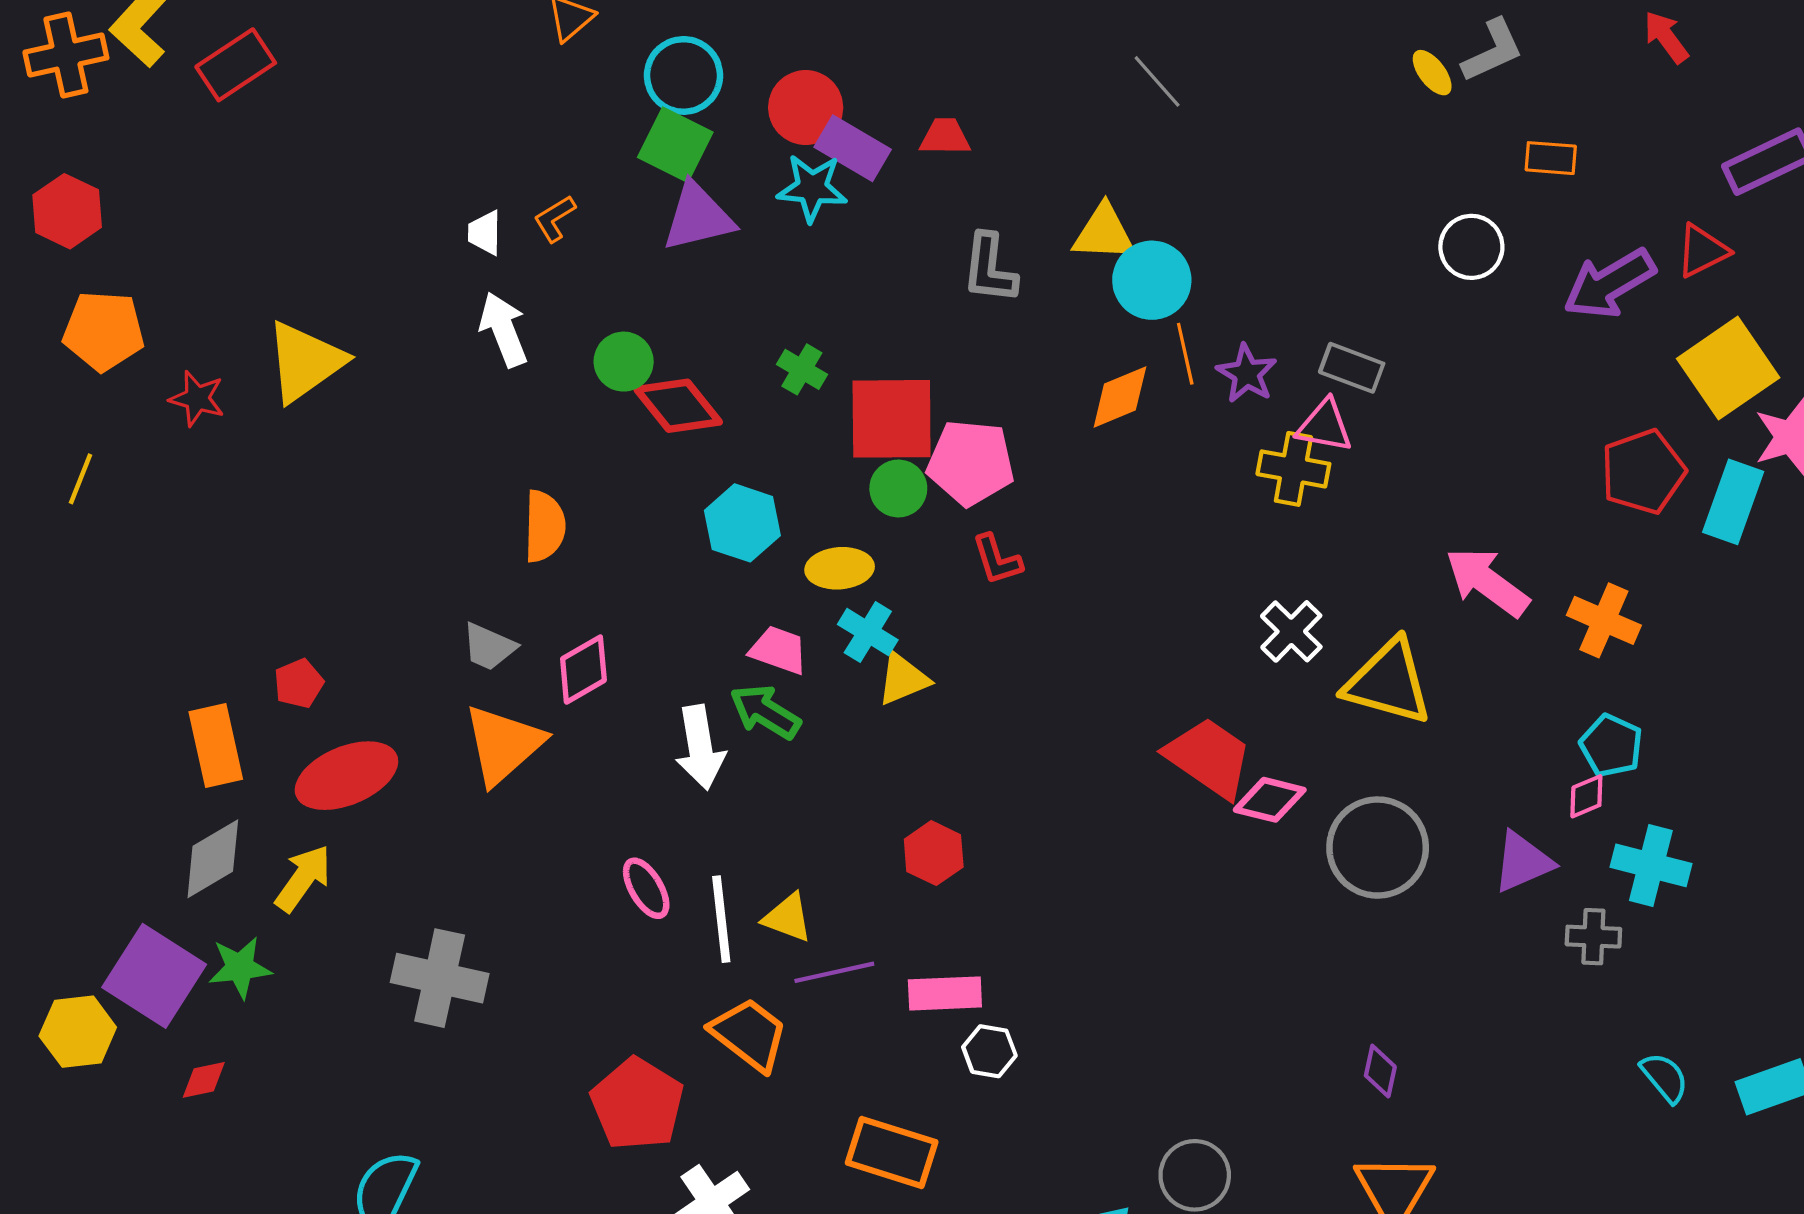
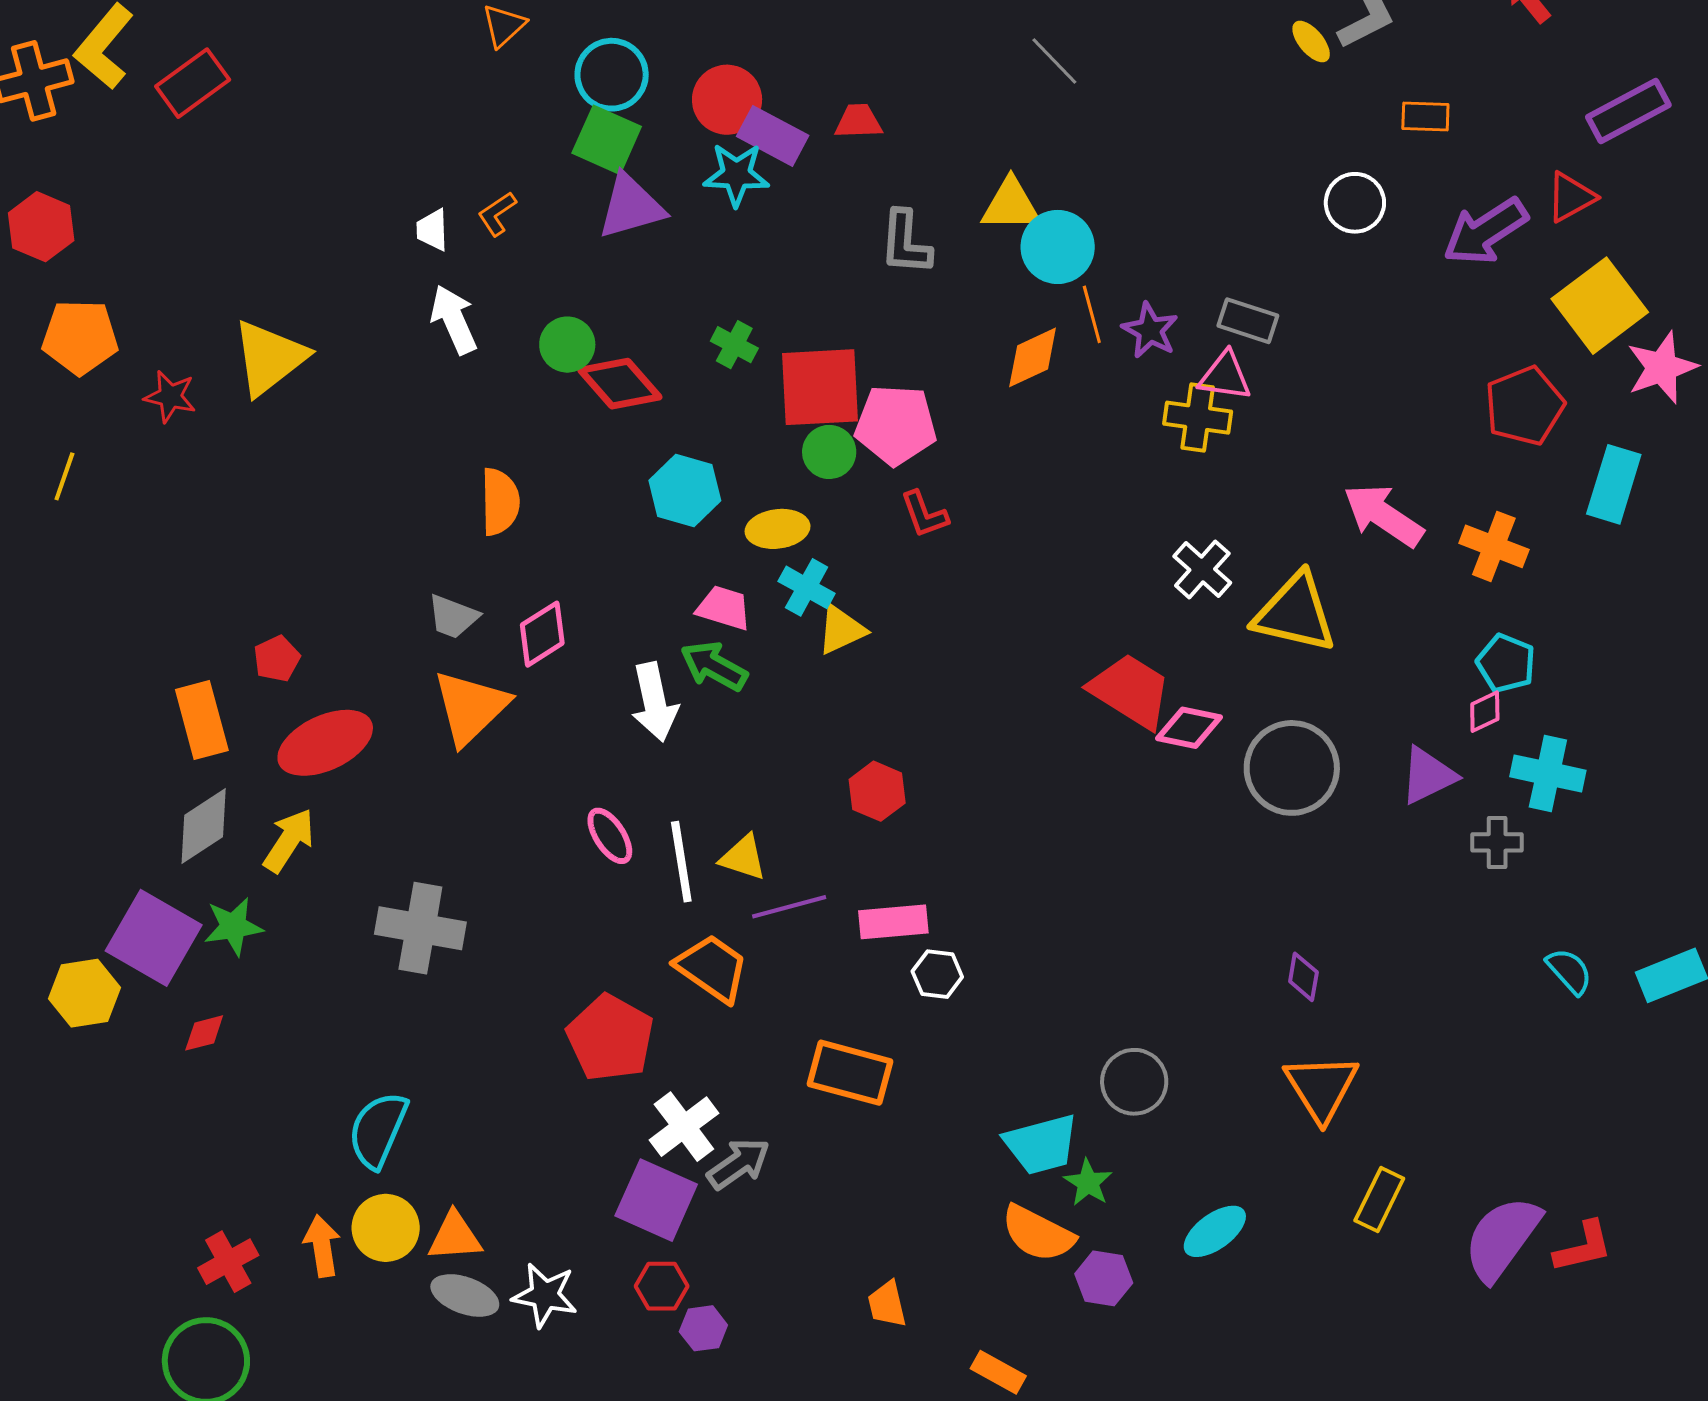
cyan rectangle: (1733, 502) -> (1614, 484), moved

